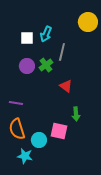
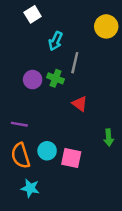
white square: (27, 38) -> (33, 14), moved, turned -32
green cross: (46, 65) -> (56, 78), turned -32
green arrow: (76, 114) -> (109, 137), moved
cyan circle: (39, 140) -> (47, 151), moved

